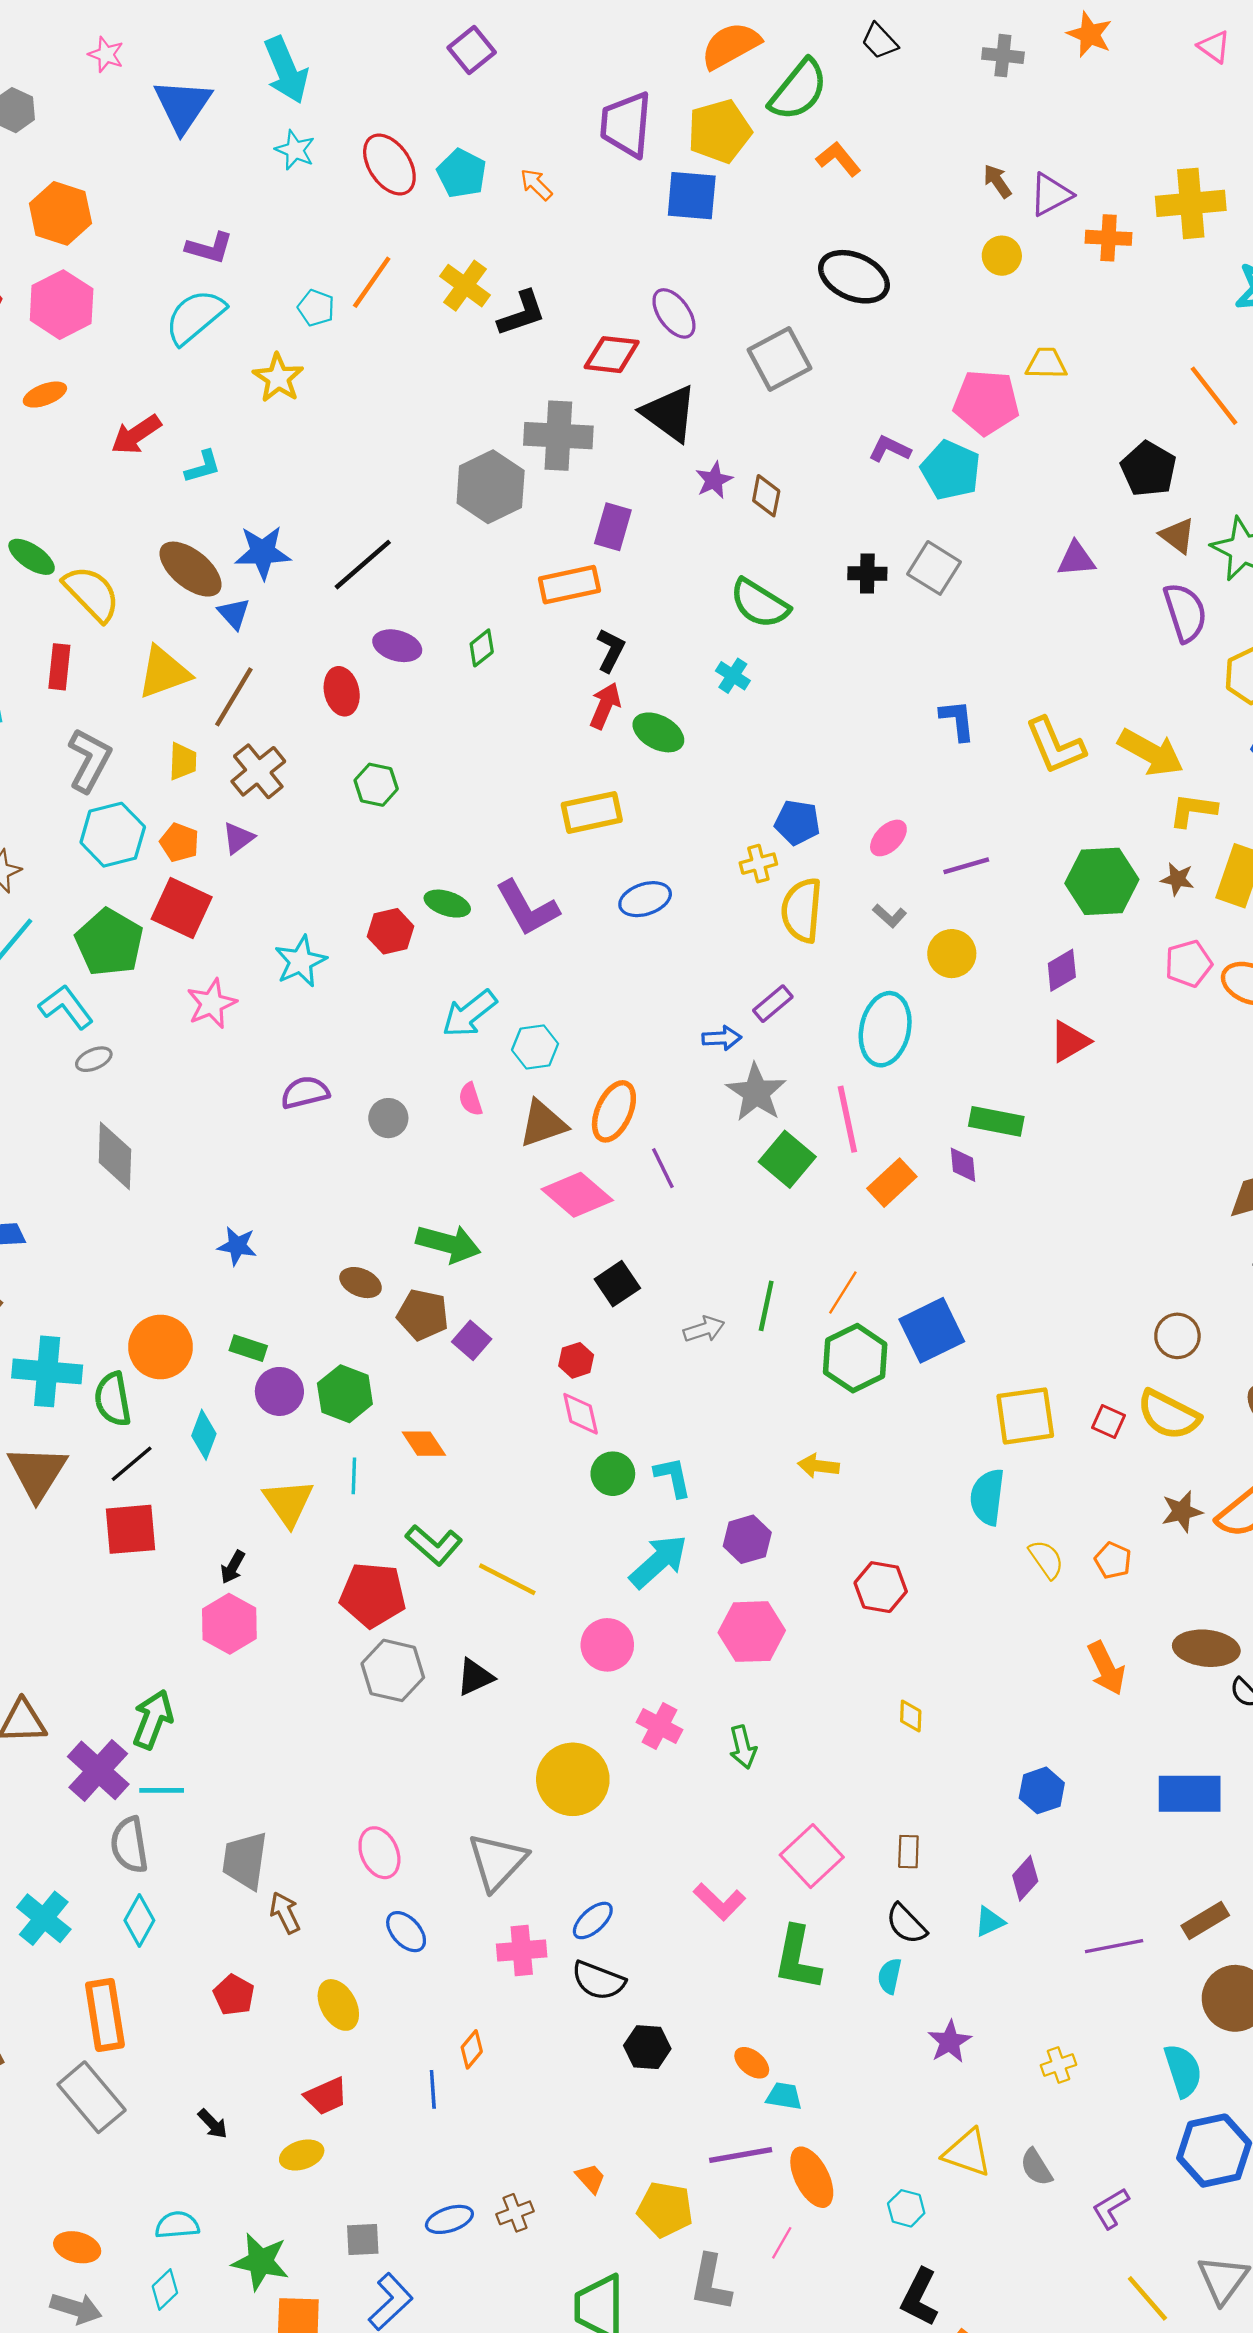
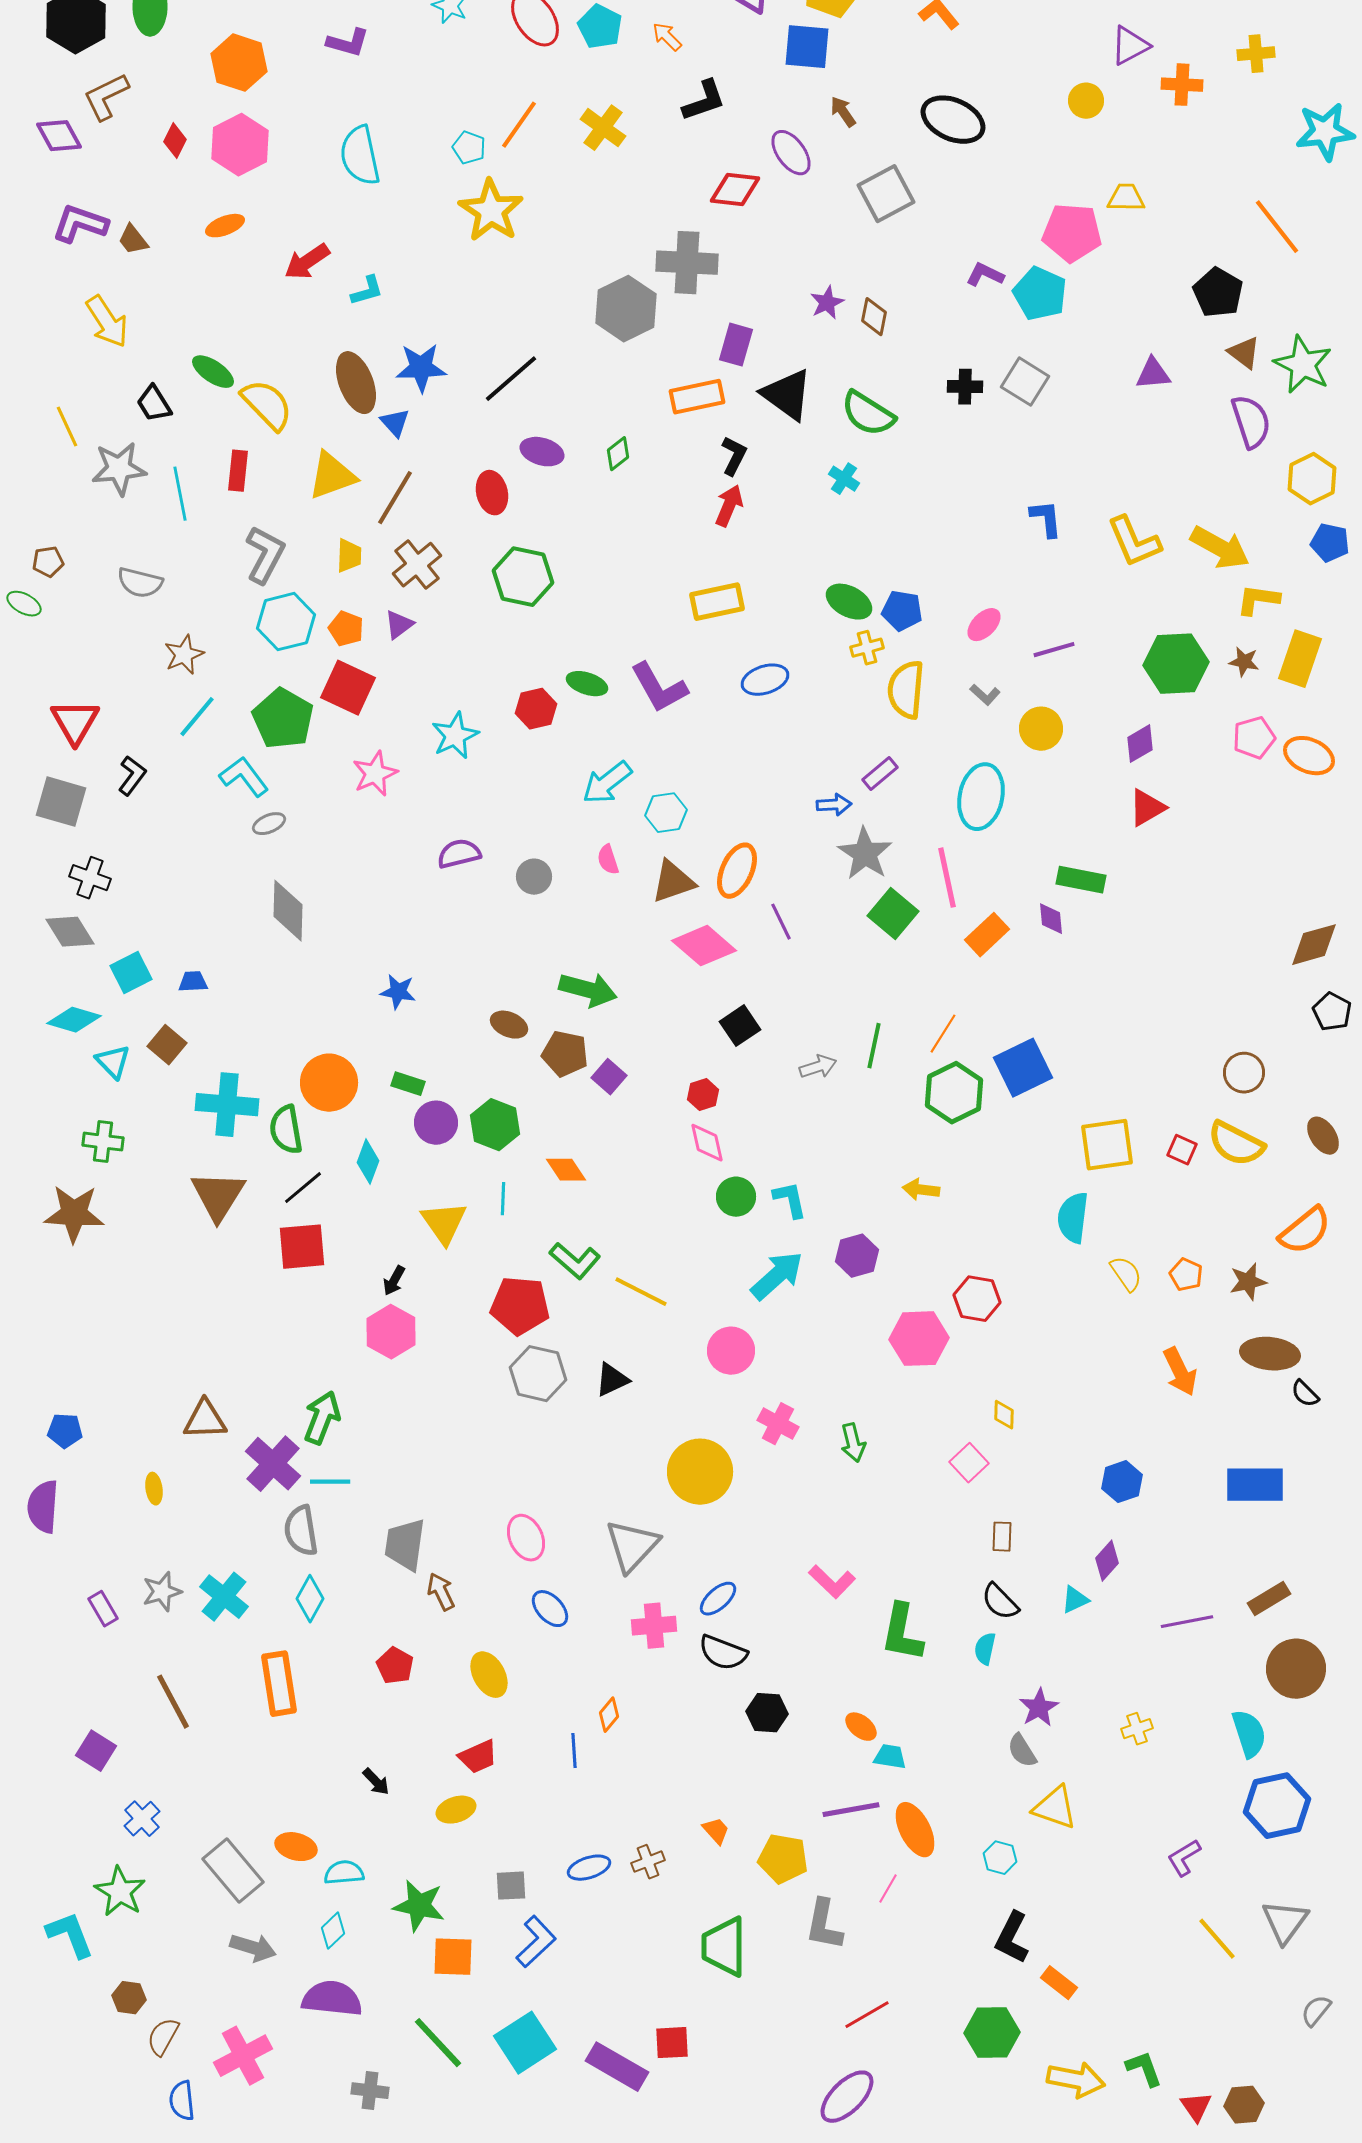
brown arrow: (997, 181) -> (843, 112), moved
yellow cross: (1191, 203) -> (1256, 54), size x0.6
purple L-shape: (209, 248) -> (348, 43), moved
black L-shape: (522, 313) -> (704, 101), moved
cyan semicircle: (195, 317) -> (360, 156), turned -62
yellow star: (278, 378) -> (491, 211), moved, size x1.4
black triangle: (670, 413) -> (787, 395), moved
brown ellipse: (190, 569) -> (356, 383), turned 30
green ellipse: (658, 732) -> (849, 602), moved
green hexagon: (376, 785) -> (523, 577), size x1.5
brown star: (1182, 1512) -> (1248, 1282), moved
pink hexagon: (752, 1632) -> (919, 1339), moved
pink square: (812, 1856) -> (969, 1463), moved, size x0.7
gray rectangle: (92, 2097) -> (233, 1871), moved
gray semicircle: (1036, 2167) -> (1022, 1751), moved
orange ellipse: (77, 2247) -> (296, 1847), moved

